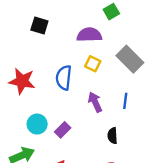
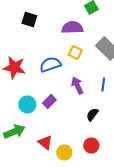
blue semicircle: (64, 78) -> (50, 64), turned 65
purple rectangle: (63, 130) -> (49, 102), moved
black semicircle: (112, 136) -> (92, 114), turned 40

